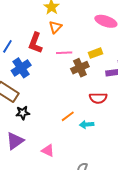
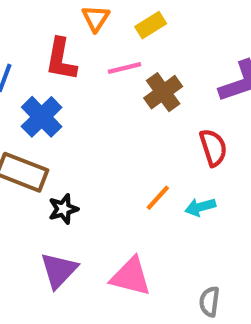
yellow rectangle: (96, 53) -> (151, 25), moved
red semicircle: (98, 98) -> (213, 148), turned -96
pink triangle: (48, 150) -> (131, 277), size x1.5

